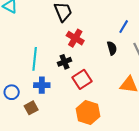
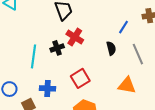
black cross: (65, 62) -> (57, 48), moved
blue cross: (42, 85) -> (48, 88), moved

